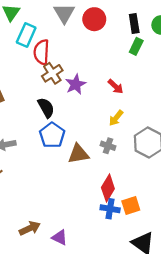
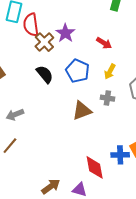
purple star: (76, 84) -> (65, 33), moved
blue pentagon: (52, 135) -> (78, 71), moved
red diamond: (108, 188) -> (95, 167), moved, turned -30

